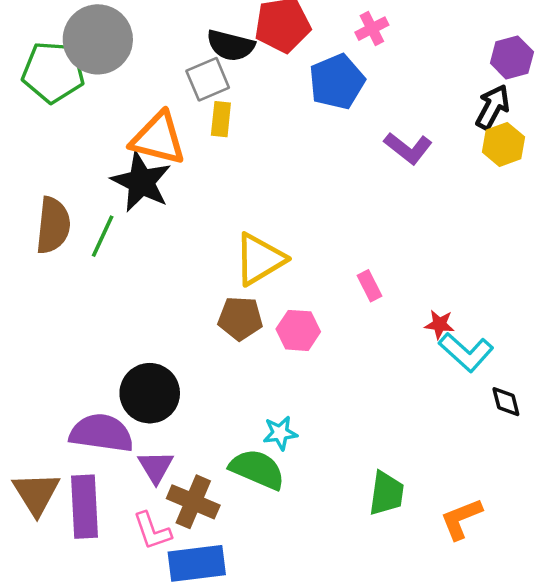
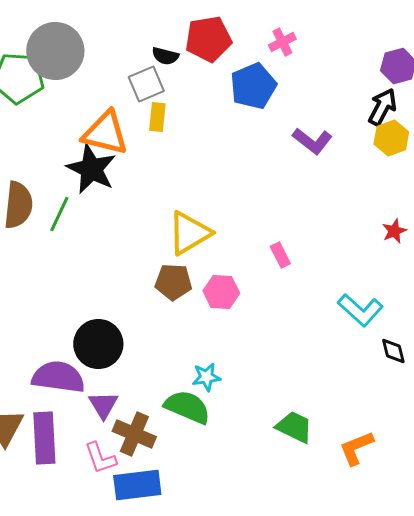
black semicircle: (231, 45) -> (165, 56), size x0.7
red star: (439, 324) -> (394, 231), moved, turned -30
green trapezoid: (386, 493) -> (294, 427), turned -72

